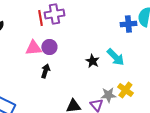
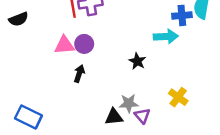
cyan arrow: (115, 57) -> (166, 36), moved, turned -48
gray star: (108, 95) -> (129, 103), moved

